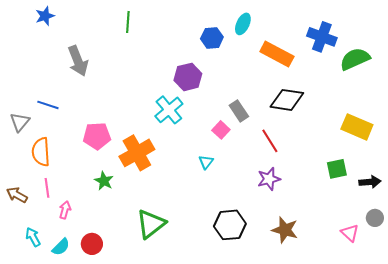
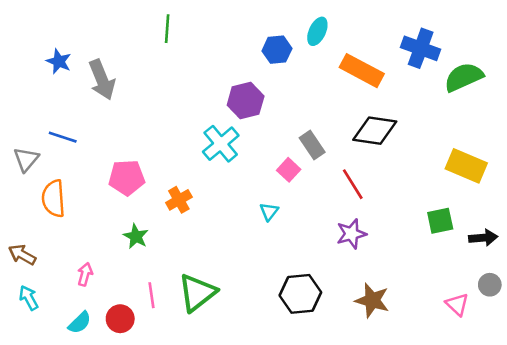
blue star: (45, 16) -> (59, 61), moved, turned -30
orange cross: (137, 153) -> (179, 200), size x0.6
pink line: (47, 188) -> (152, 295), moved
cyan arrow: (33, 237) -> (29, 298), moved

